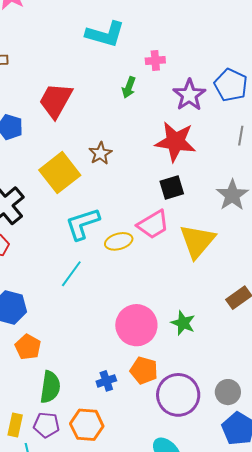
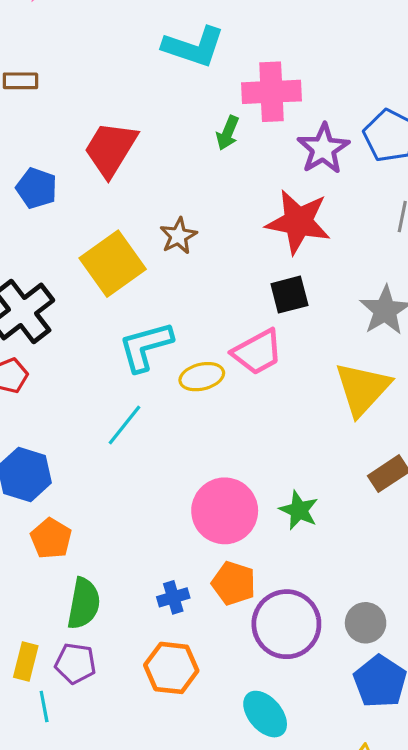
pink cross: (155, 61) -> (271, 92), size x1.8
yellow triangle: (197, 241) -> (362, 389), moved
orange hexagon: (87, 425) -> (171, 668), moved

